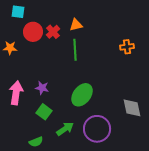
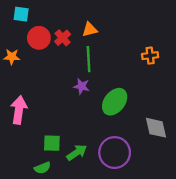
purple star: (42, 88) -> (81, 86), moved
green ellipse: (82, 95) -> (115, 102), moved
green square: (44, 112) -> (52, 143), moved, turned -35

